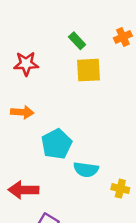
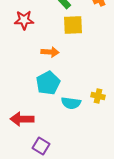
orange arrow: (22, 112) -> (50, 52), moved
yellow cross: (120, 189) -> (98, 96), moved

